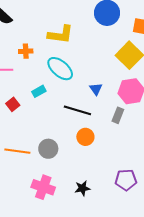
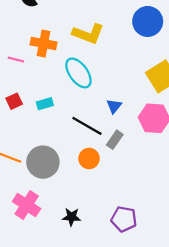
orange cross: (26, 51) -> (44, 43), size x1.5
cyan rectangle: (39, 91) -> (45, 104), moved
gray rectangle: (118, 115) -> (115, 140), moved
gray circle: (48, 149) -> (43, 162), size x1.4

